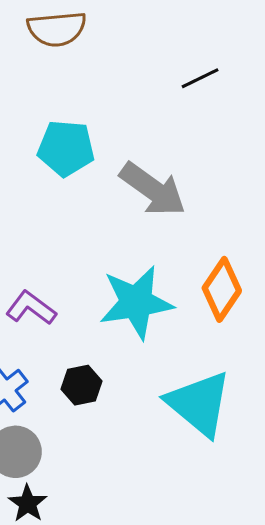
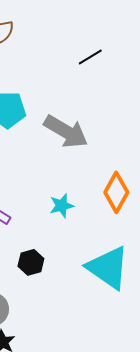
cyan star: (136, 302) -> (62, 206), size x0.5

